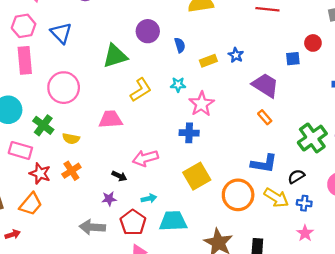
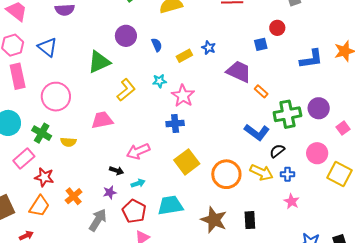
orange rectangle: (265, 117) -> (261, 91), moved
green cross: (312, 138) -> (287, 114), turned 32
pink rectangle: (20, 150) -> (24, 159), turned -50
blue L-shape: (264, 164) -> (257, 132), moved, turned 35
orange cross: (71, 171) -> (74, 196), moved
cyan arrow: (149, 198) -> (138, 183), moved
gray arrow: (92, 227) -> (98, 220), turned 125

